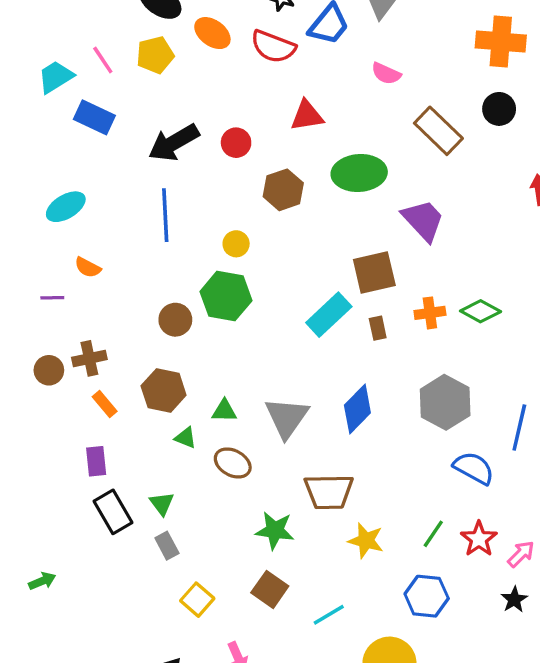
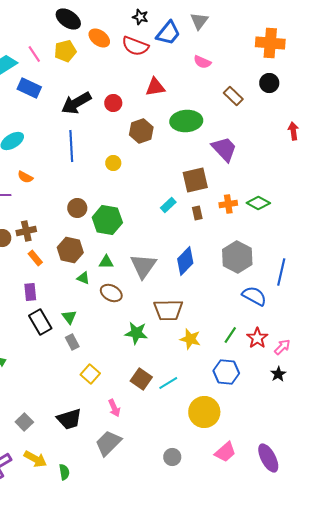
brown rectangle: (438, 131) -> (233, 96), size x0.7
green hexagon: (226, 296) -> (107, 220), moved
cyan rectangle: (329, 315) -> (168, 205), size x0.6
brown square: (270, 589) -> (141, 379), moved

